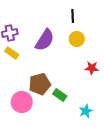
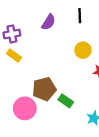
yellow circle: (77, 39) -> (83, 50), moved
purple semicircle: (45, 40) -> (49, 22), moved, size x0.7

